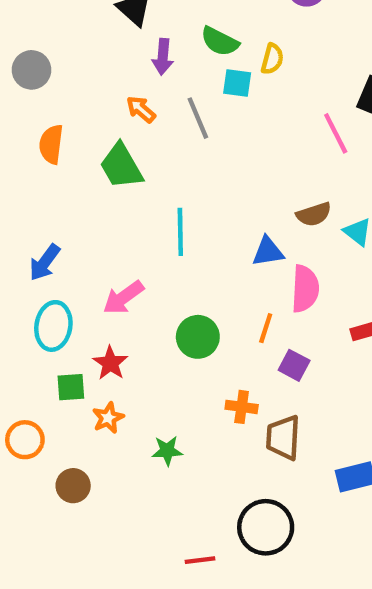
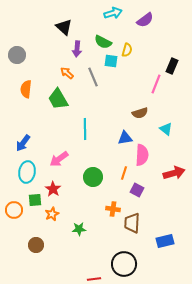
pink line: (336, 133) -> (156, 84), turned 48
brown semicircle: (314, 214) -> (140, 113), moved
orange circle: (25, 440) -> (14, 210), moved

